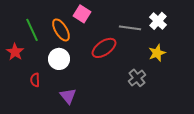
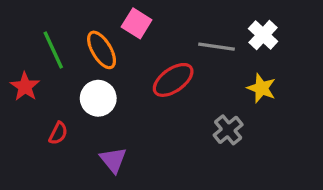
yellow star: (157, 53) -> (261, 88), turned -30
red semicircle: (35, 80) -> (58, 133), turned -152

